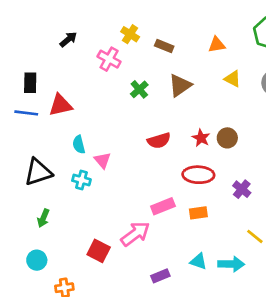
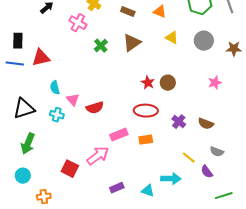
orange triangle: (217, 45) -> (160, 12), turned 32
brown rectangle: (164, 46) -> (128, 12), moved
red semicircle: (159, 141) -> (95, 108), moved
green arrow: (43, 218) -> (28, 144), size x1.5
cyan triangle: (198, 261) -> (148, 191), moved

